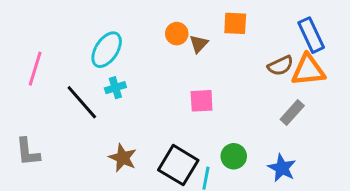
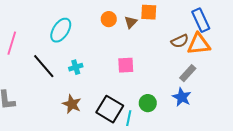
brown triangle: (199, 44) -> (131, 22), moved
cyan cross: (115, 88) -> (76, 67), moved
blue star: (282, 168) -> (182, 97), moved

